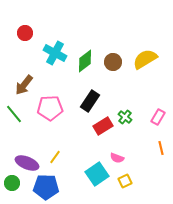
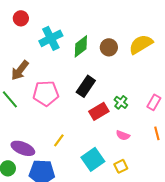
cyan cross: (55, 53) -> (51, 38), turned 35
yellow line: (55, 157) -> (59, 140), moved
pink semicircle: (117, 158) -> (123, 135), moved

